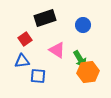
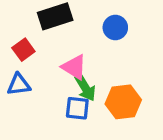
green arrow: (80, 59) -> (85, 88), moved
blue square: (38, 76) -> (77, 108), moved

